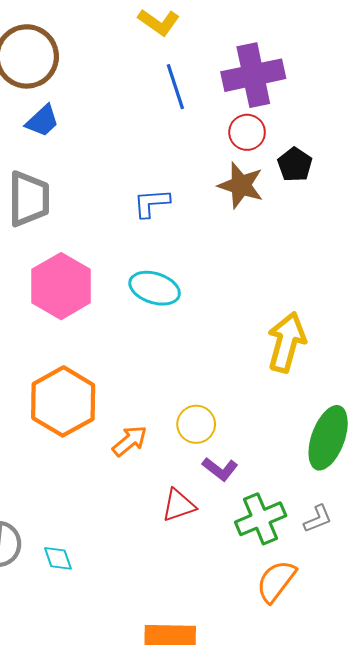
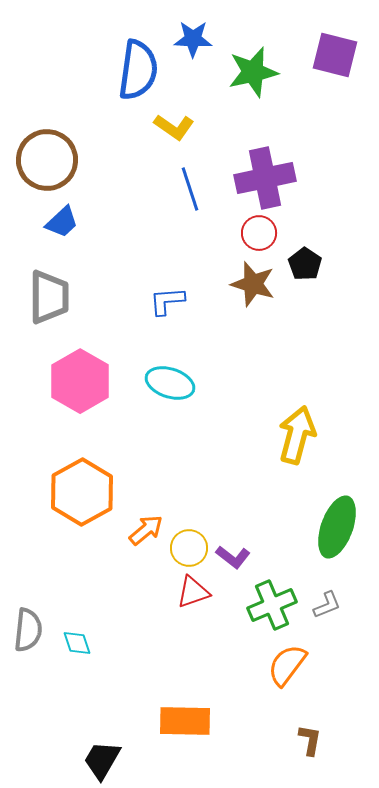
yellow circle: (196, 424) -> (189, 548), moved

